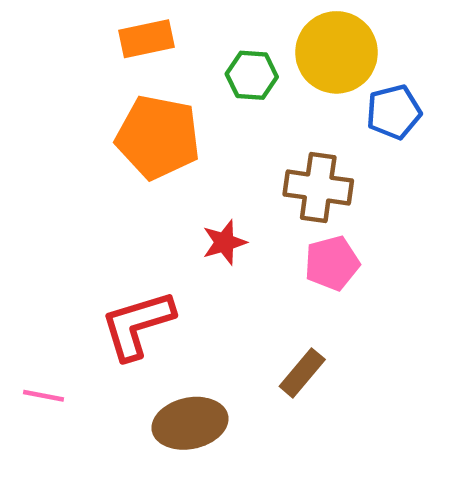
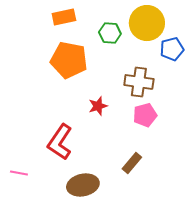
red L-shape: (137, 325) -> (60, 142), turned -39

